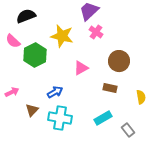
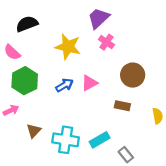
green hexagon: (35, 55) -> (25, 81), moved
blue arrow: (55, 92) -> (64, 85), moved
cyan rectangle: (103, 118) -> (100, 140), moved
gray rectangle: (128, 130) -> (126, 155), moved

